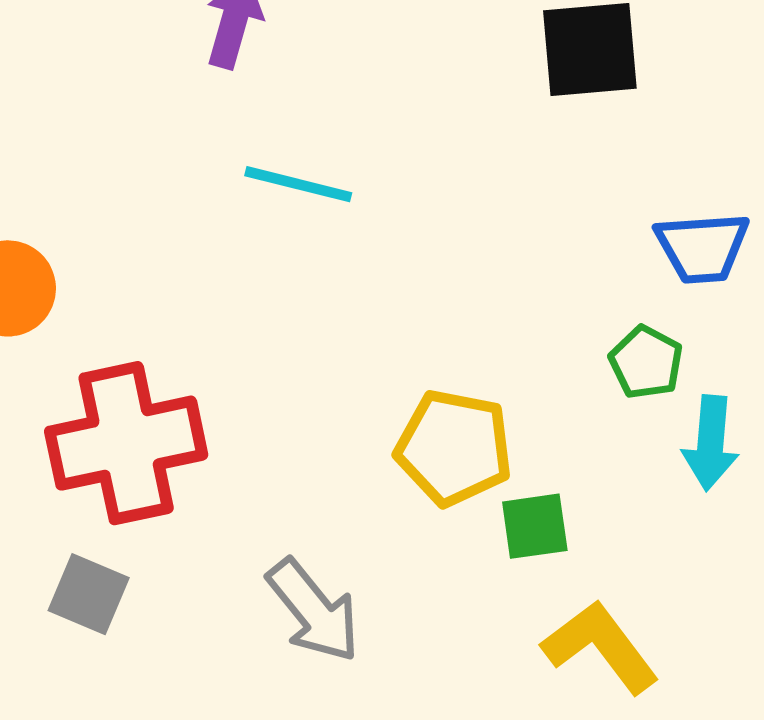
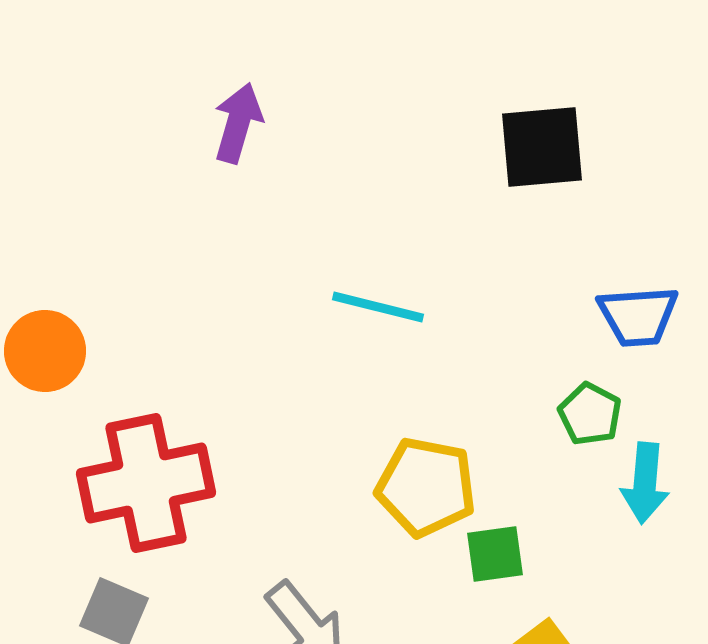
cyan line: (298, 184) -> (378, 307), moved

